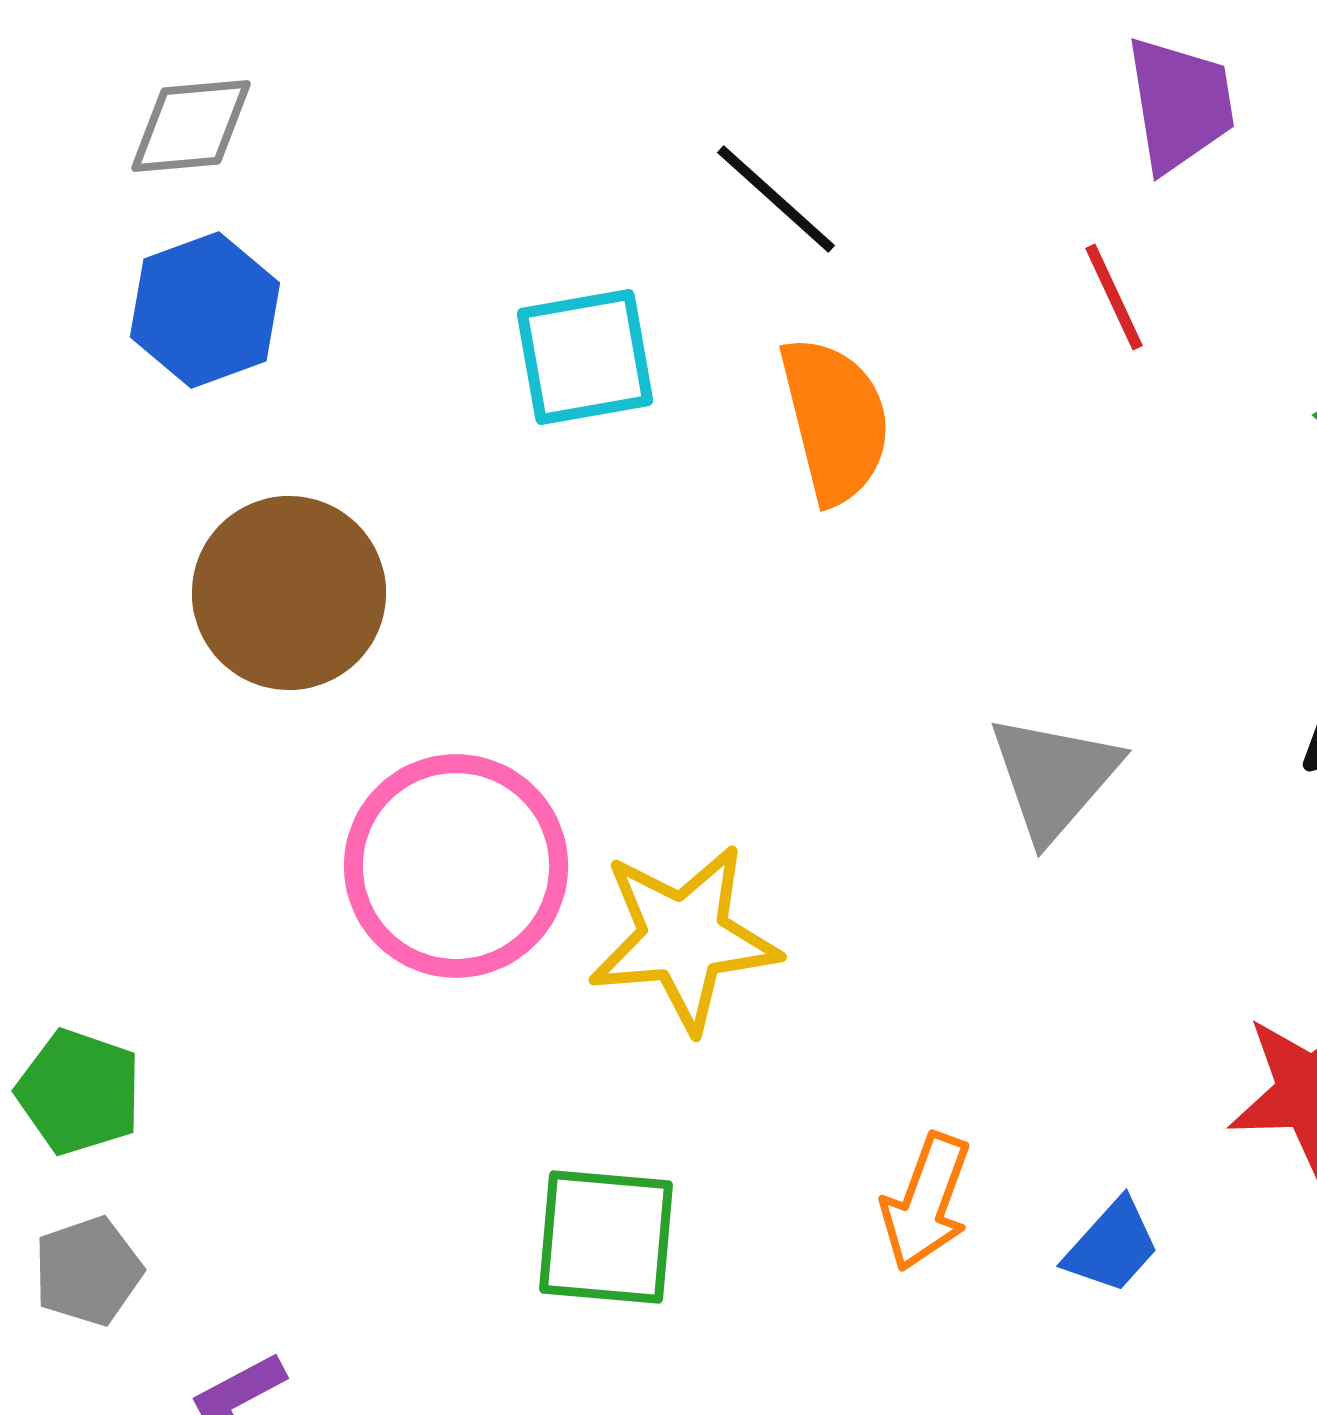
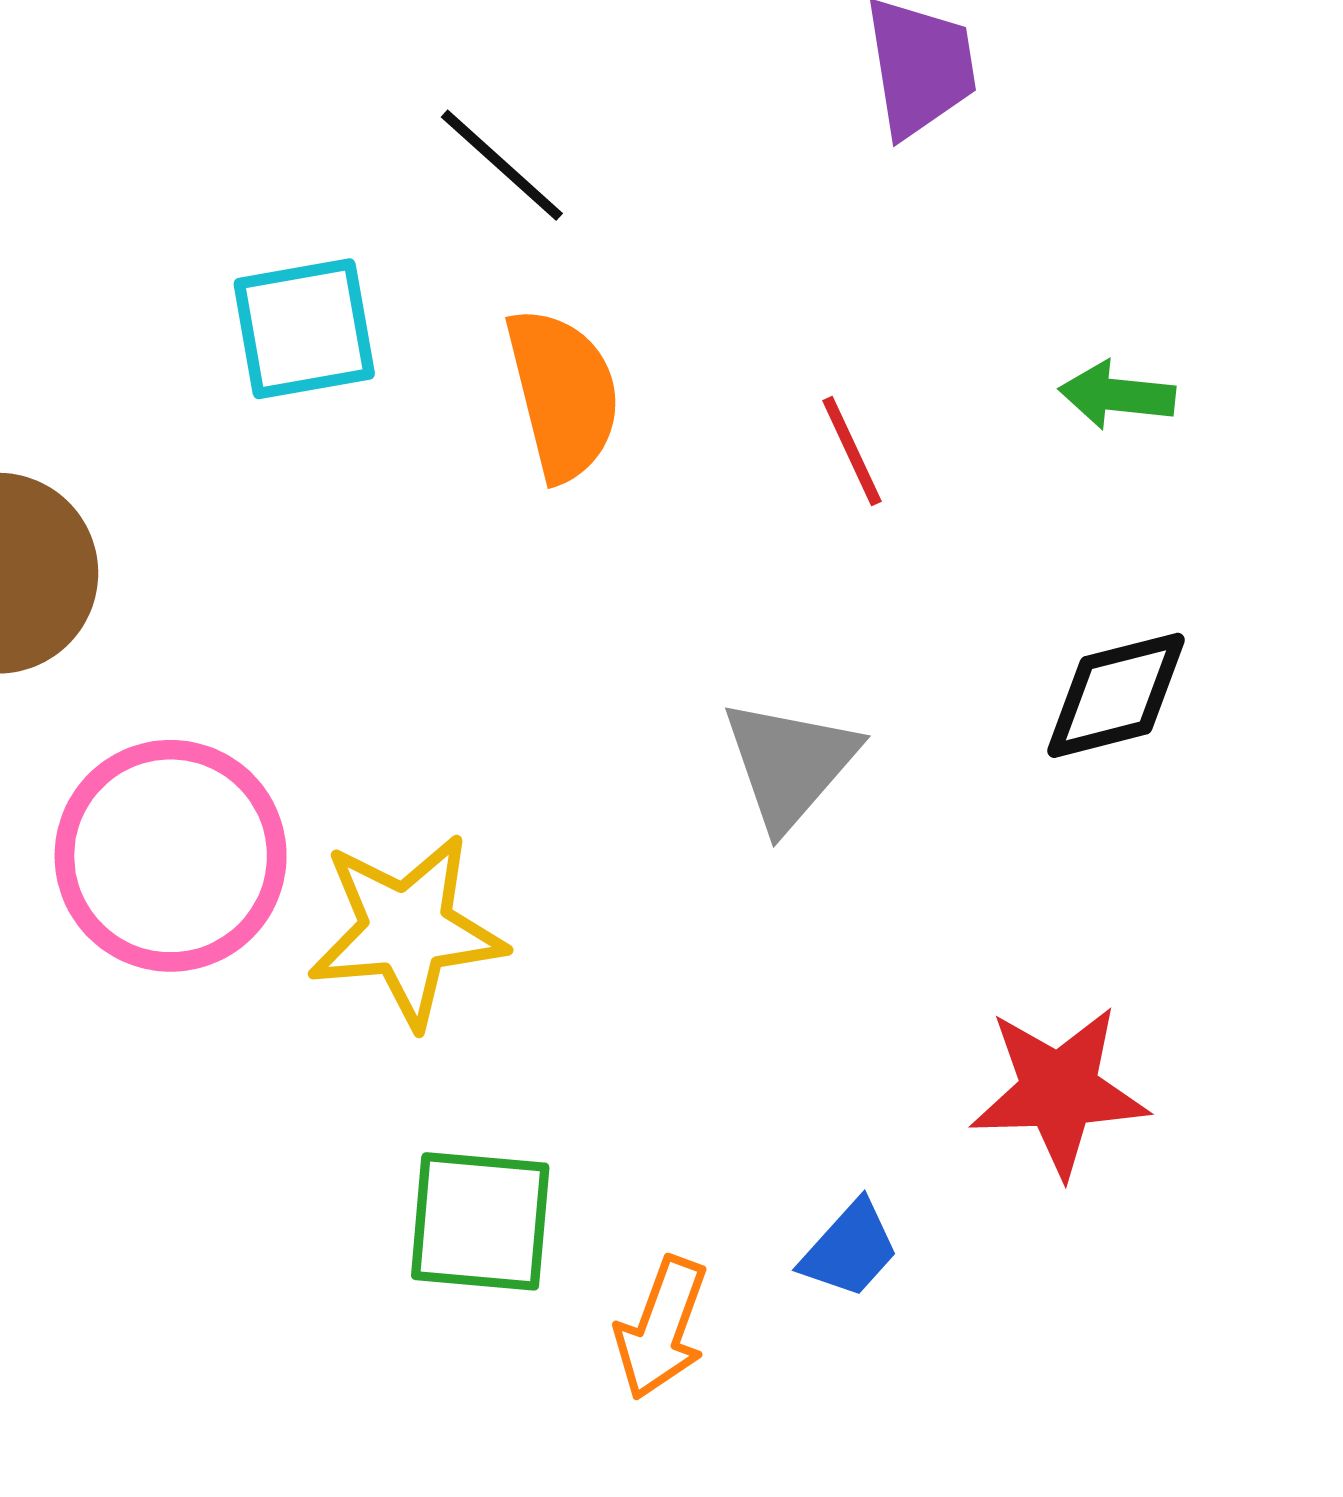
red line: (1114, 297) -> (852, 451), moved
orange arrow: (926, 1202) -> (661, 1328), moved
green square: (606, 1237) -> (480, 1221), moved

